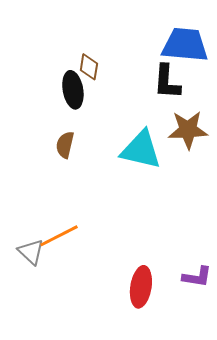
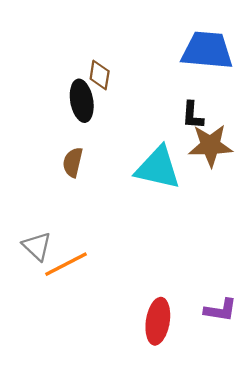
black L-shape: (167, 82) -> (193, 115), moved, size x0.7
gray triangle: (31, 252) -> (37, 246), moved

